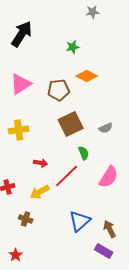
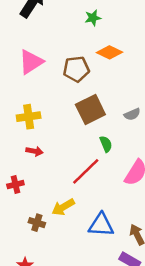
red arrow: (41, 163) -> (35, 151), moved
yellow arrow: (40, 192) -> (63, 207), moved
blue triangle: (80, 221) -> (101, 225), turned 45

